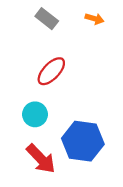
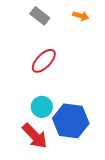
cyan circle: (35, 114) -> (42, 107), moved

